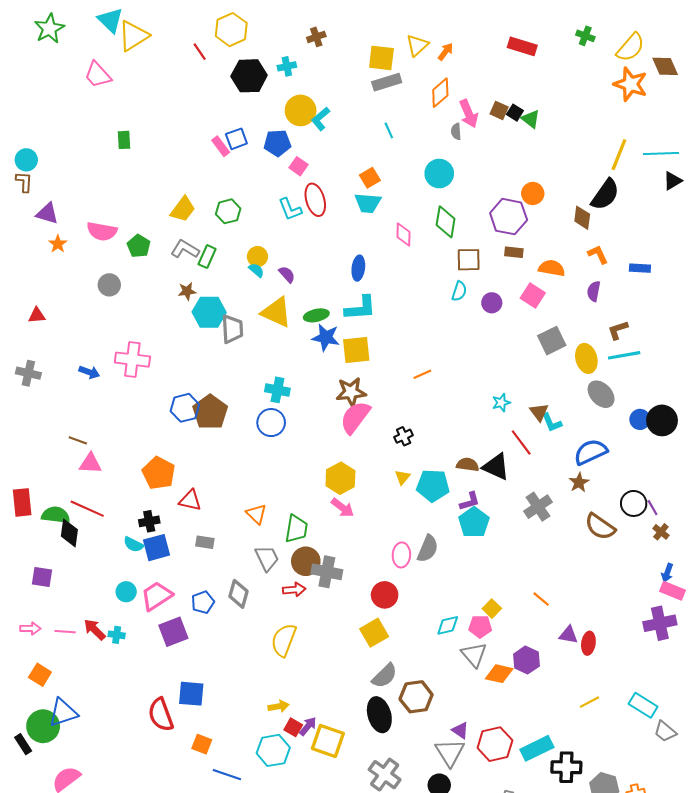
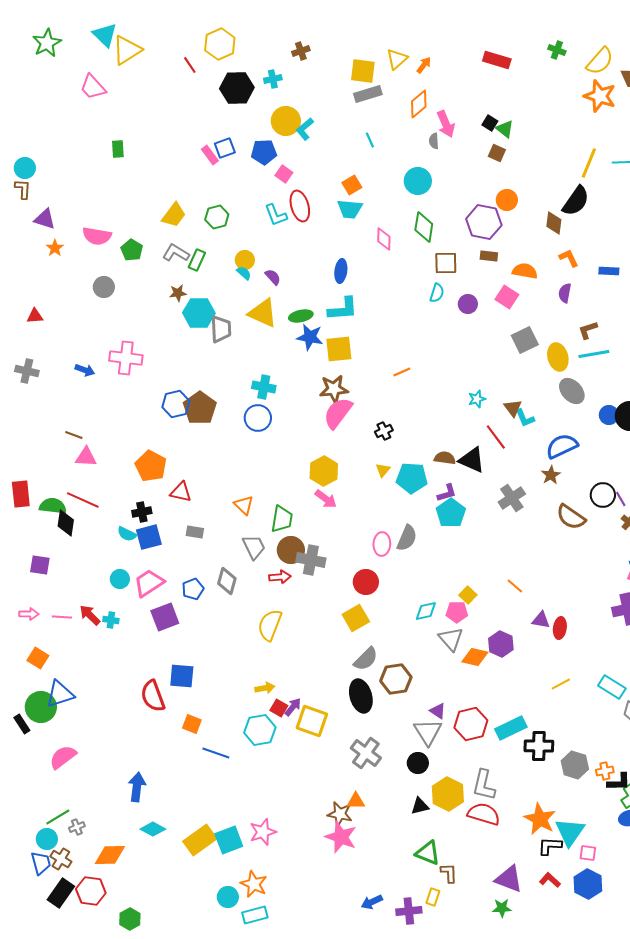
brown square: (499, 110) -> (497, 153), moved

